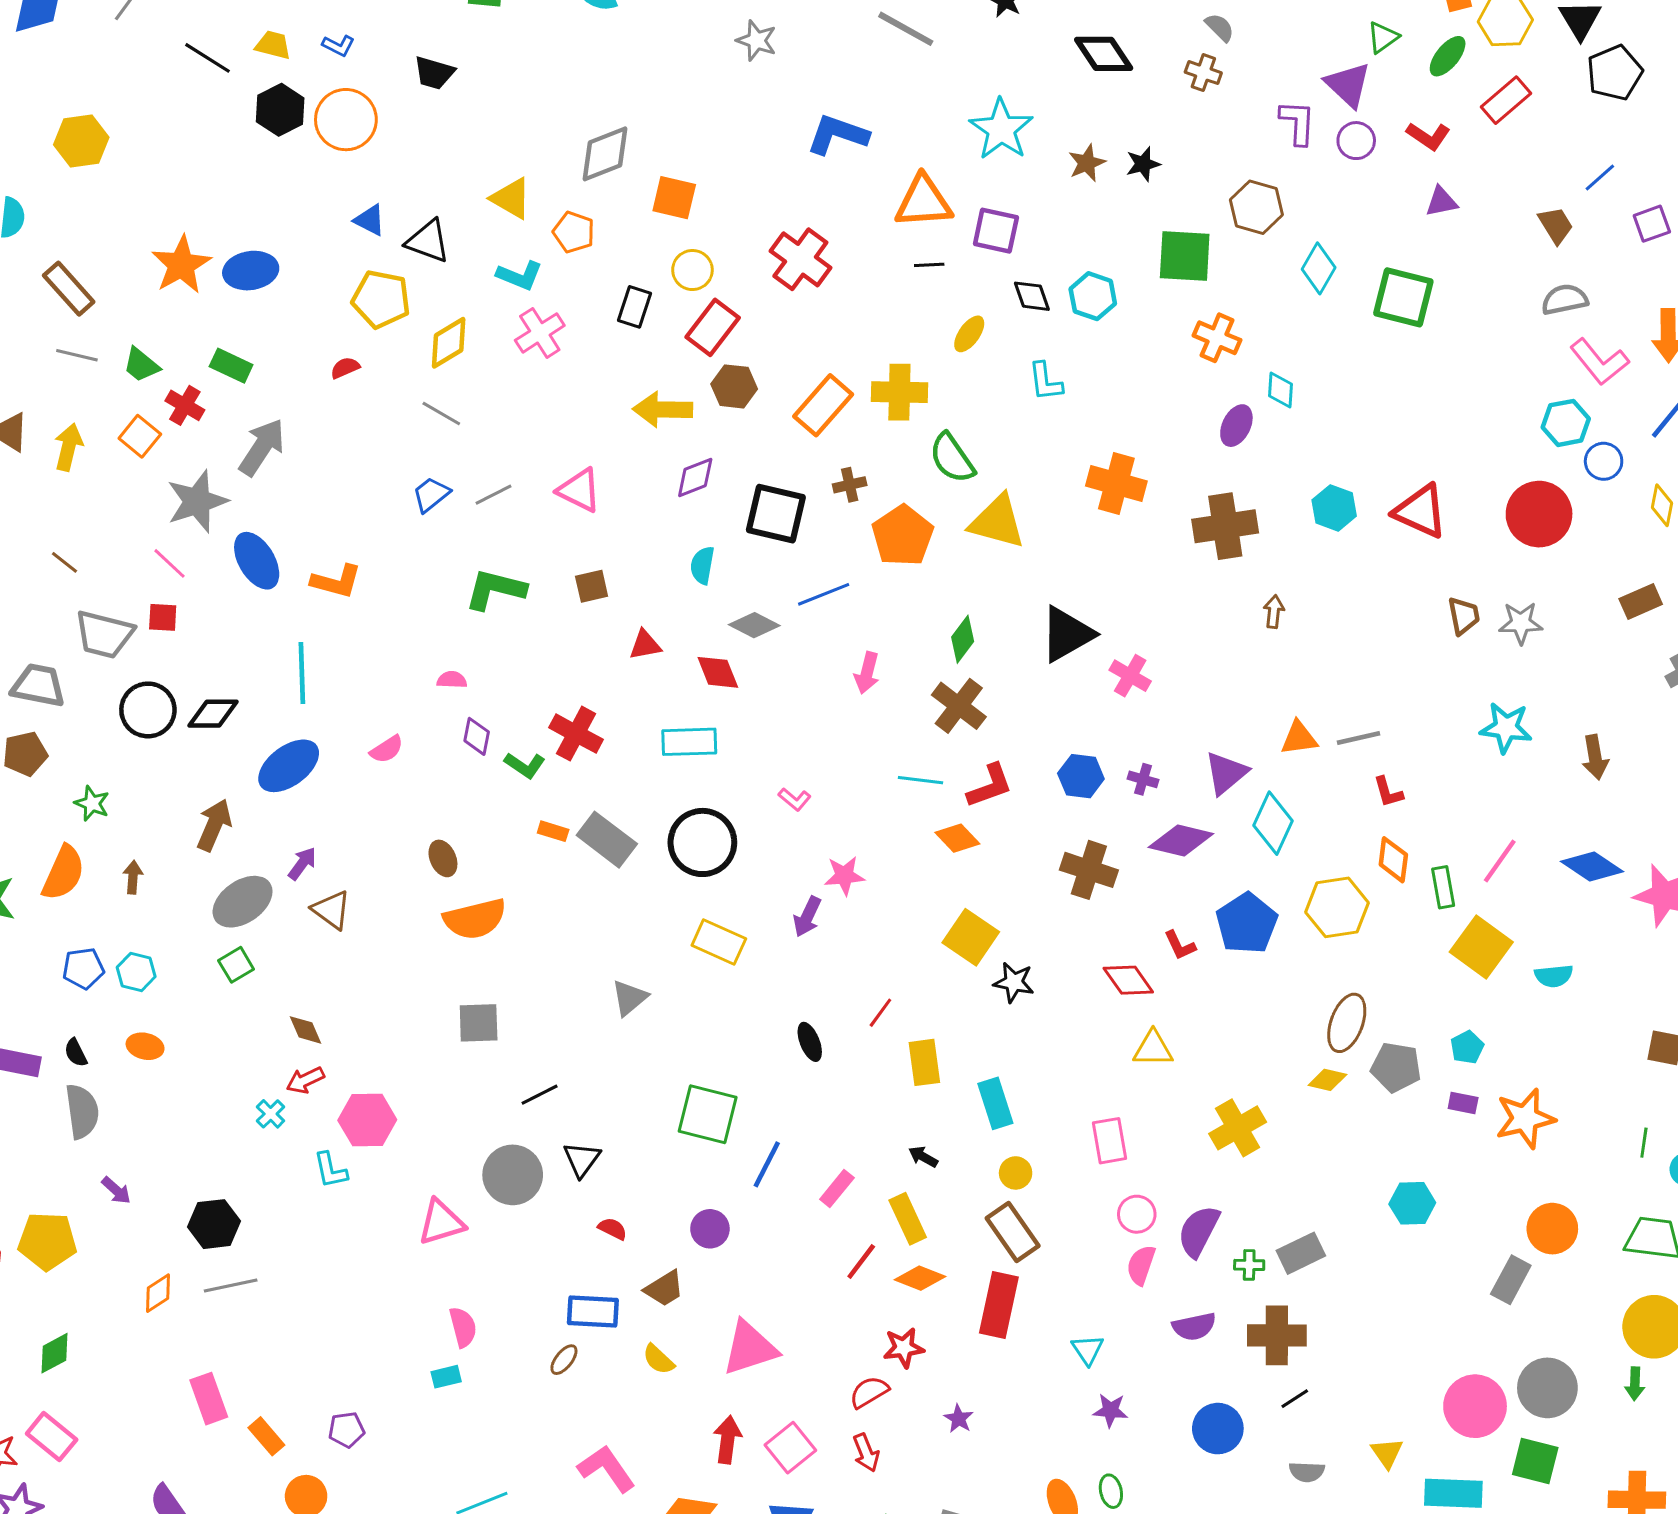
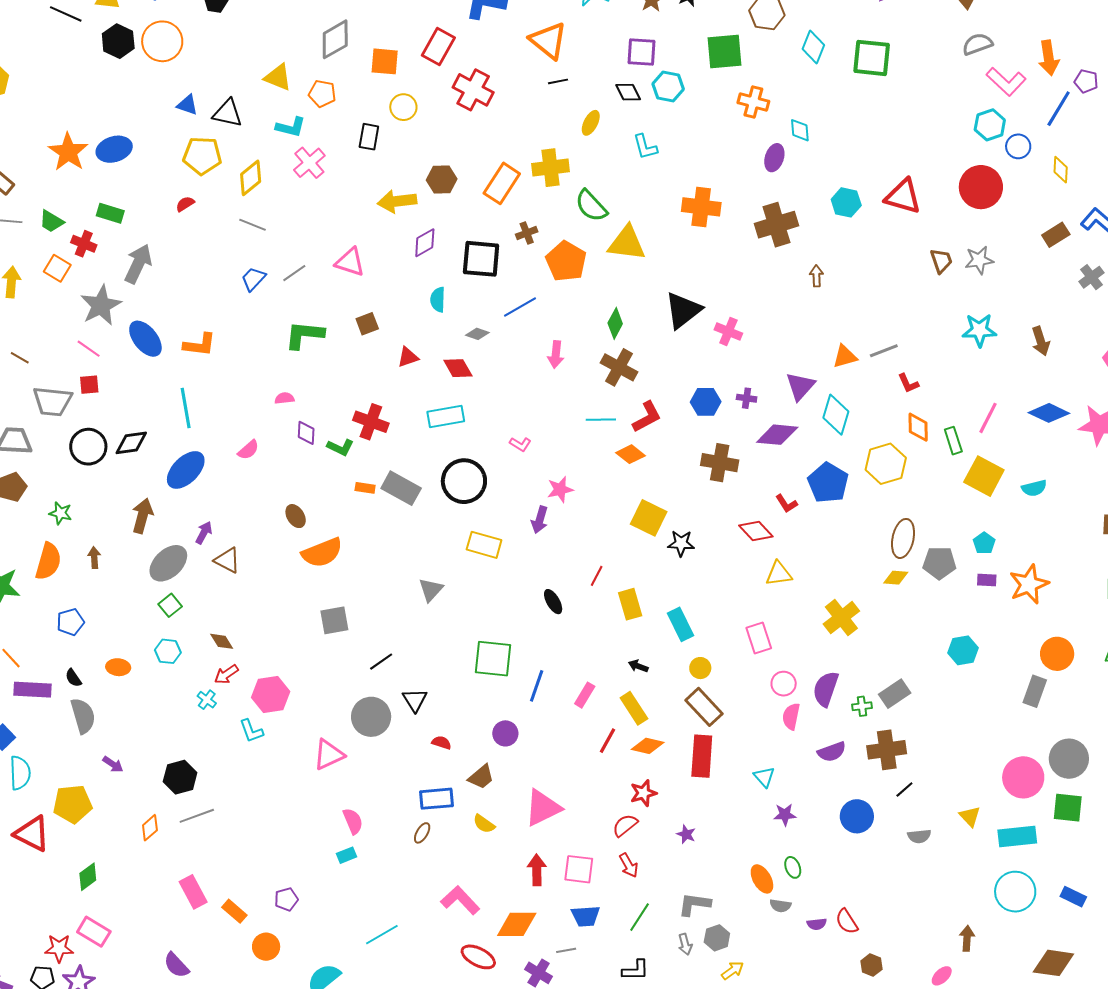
orange triangle: (923, 202) -> (548, 41), turned 51
purple square: (996, 231) -> (641, 52), moved
red rectangle: (713, 327) -> (438, 46), moved
gray diamond: (754, 625) -> (477, 334), size x0.7
cyan hexagon: (136, 972) -> (168, 651), moved
pink square: (790, 1448) -> (579, 869), turned -36

